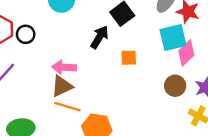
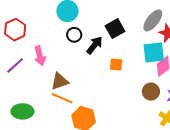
black circle: (26, 34) -> (74, 35), moved
pink arrow: (64, 67) -> (40, 56), moved, turned -114

